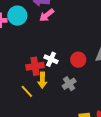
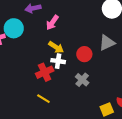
pink arrow: (47, 15) -> (52, 23), moved
yellow arrow: (42, 80) -> (56, 47), moved, turned -42

